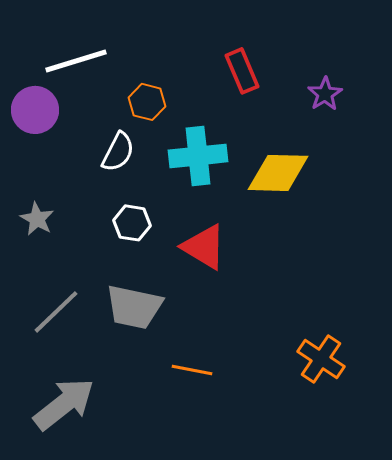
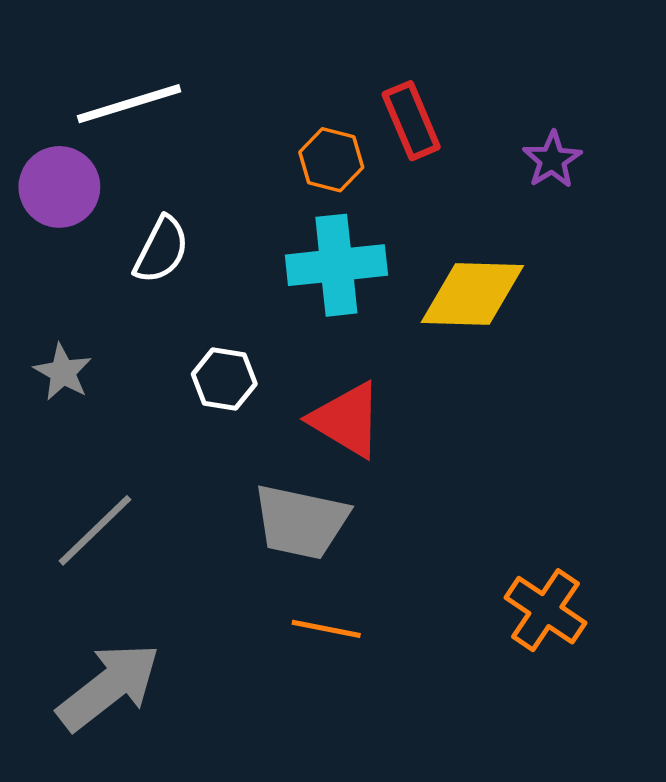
orange hexagon: (147, 102) -> (331, 160), moved
white semicircle: (118, 152) -> (161, 250), moved
gray trapezoid: (134, 307) -> (301, 522), moved

